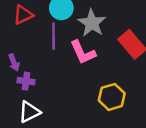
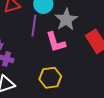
yellow hexagon: (112, 97) -> (50, 78), moved

